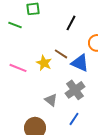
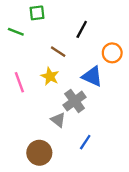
brown line: (61, 54) -> (58, 52), moved
pink line: (18, 68) -> (19, 82), turned 48
gray cross: (75, 90) -> (75, 101), moved

